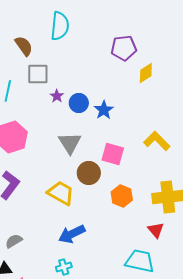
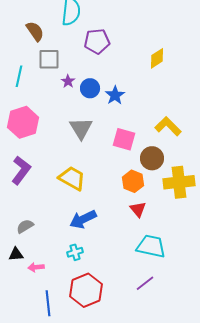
purple pentagon: (124, 48) -> (97, 41), moved
brown circle: (89, 173) -> (152, 158), moved
red triangle: (156, 230) -> (138, 209), moved

